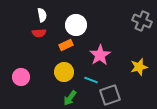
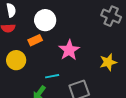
yellow circle: (64, 72) -> (16, 60), moved
cyan line: (91, 80) -> (52, 76), moved, turned -32

